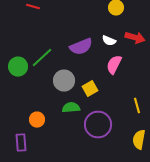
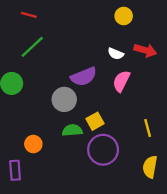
purple semicircle: (81, 47) -> (84, 77), moved
green line: (42, 58) -> (32, 47), moved
yellow square: (90, 89) -> (95, 121), moved

